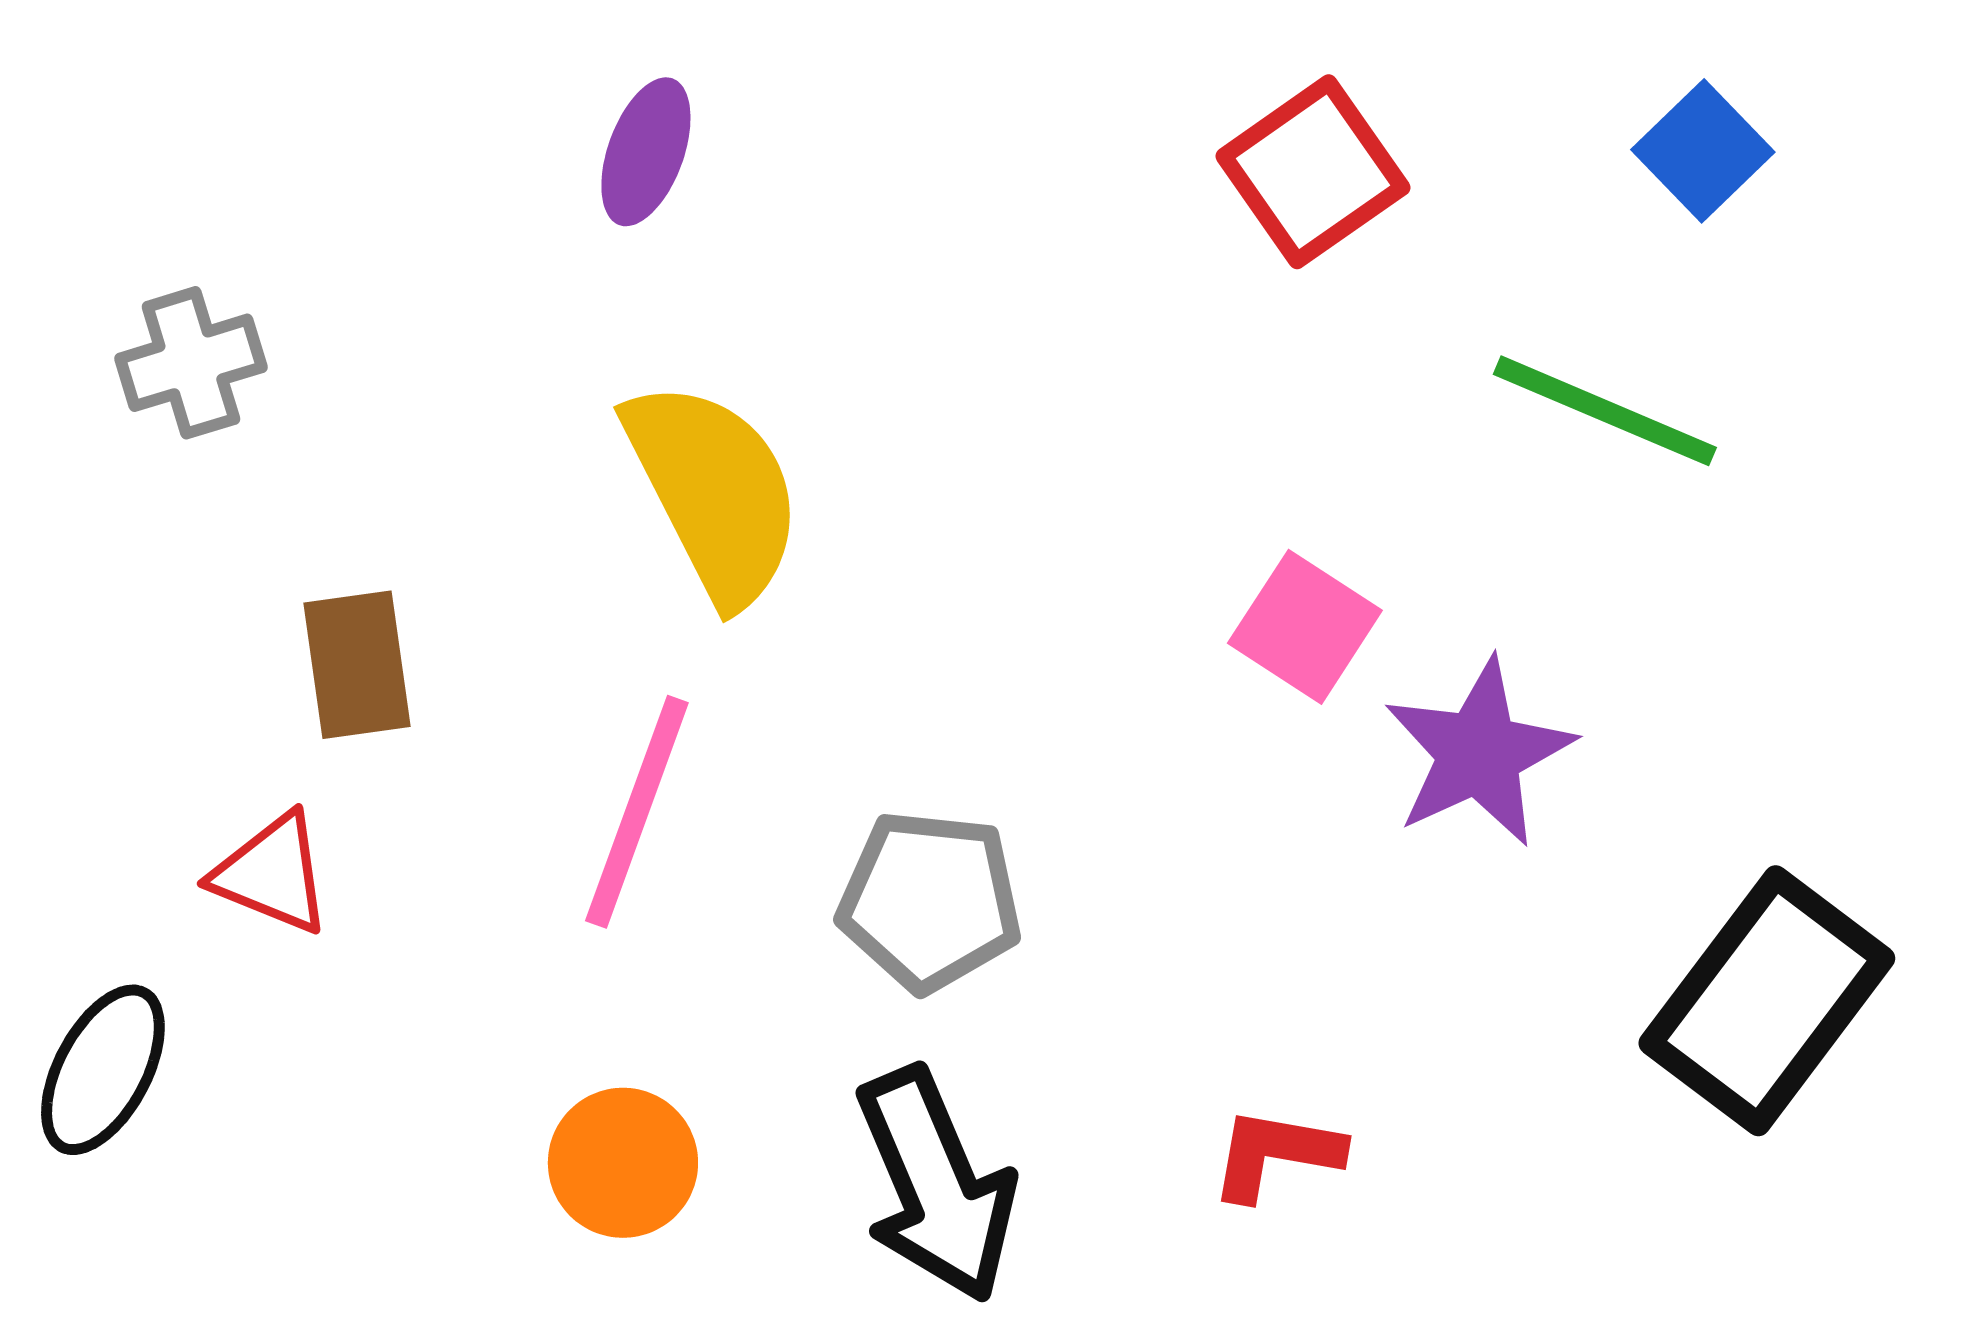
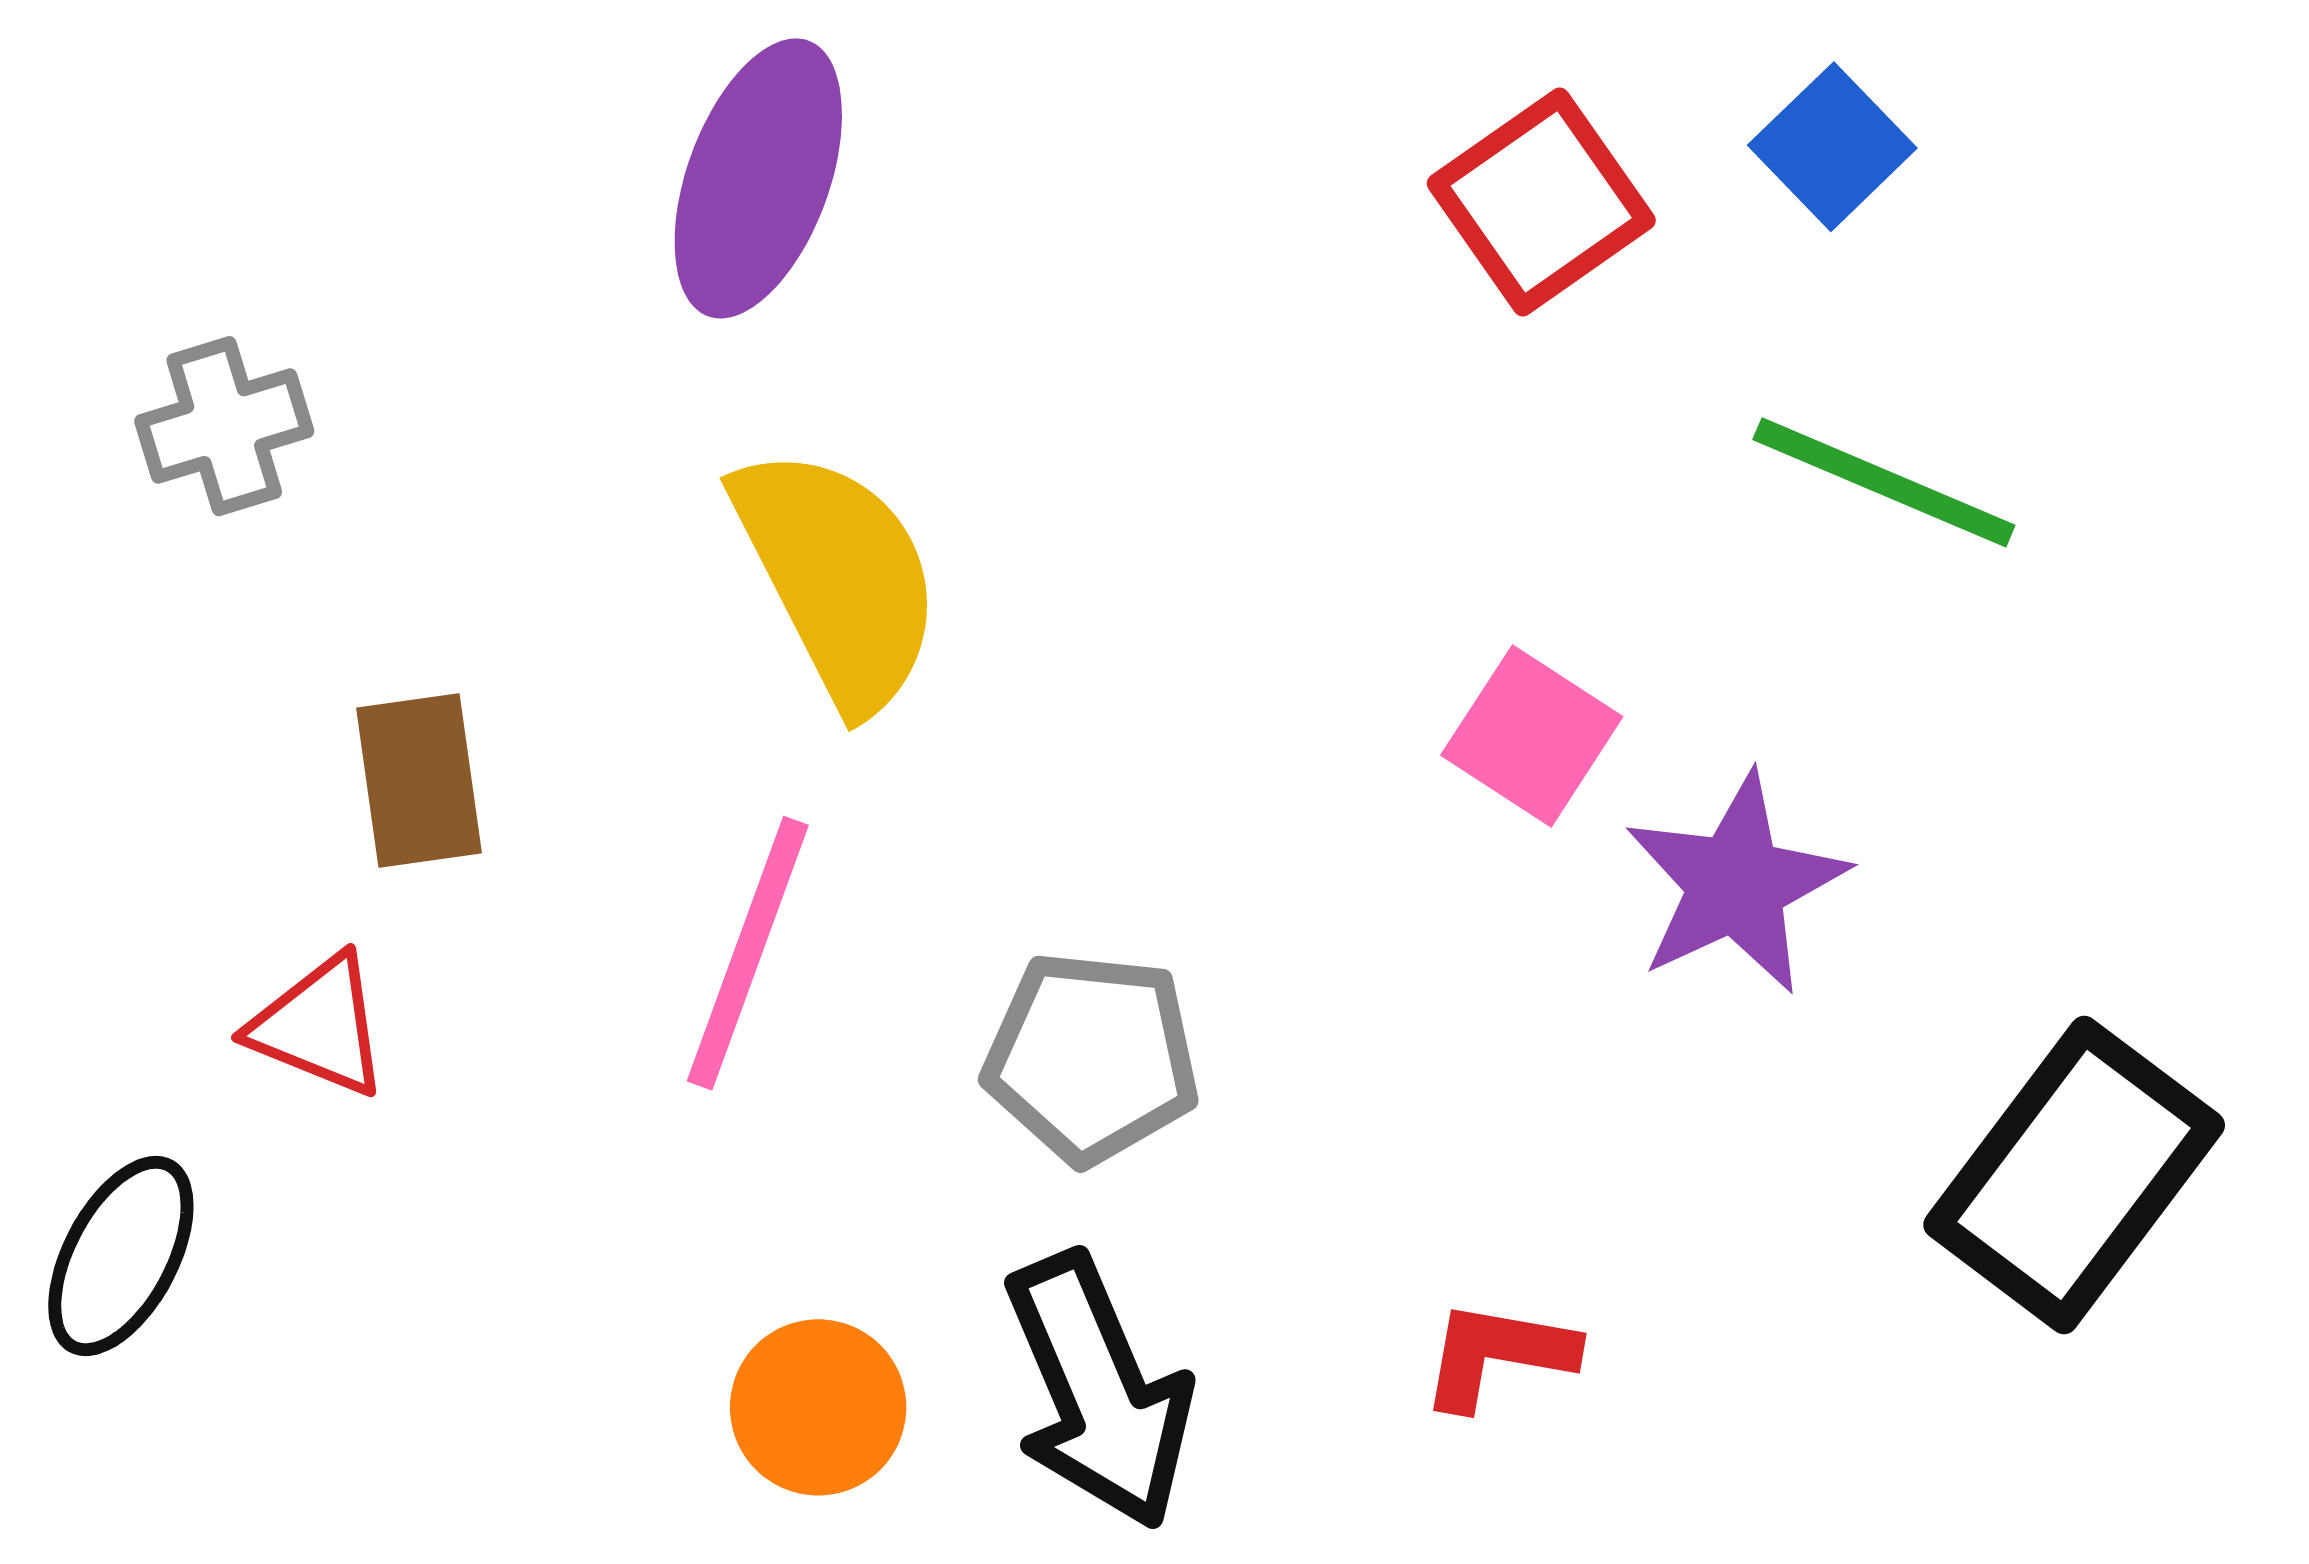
blue square: (1703, 151) -> (1832, 147), moved
purple ellipse: (646, 152) -> (758, 178), size x1.6
orange circle: (623, 1163) -> (818, 1407), moved

